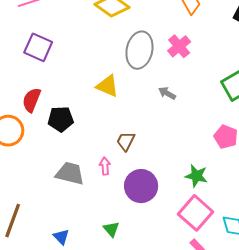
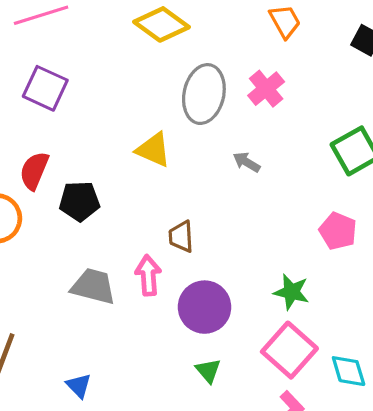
brown trapezoid: (126, 141) -> (181, 237), turned -30
pink arrow: (105, 166) -> (148, 275), size x1.4
green triangle: (111, 229) -> (208, 371), moved

